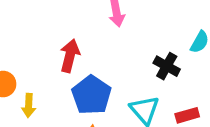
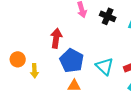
black cross: (167, 66) -> (108, 16), moved

